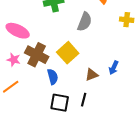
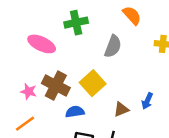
pink ellipse: (18, 31) -> (42, 44), moved
blue semicircle: (53, 77) -> (75, 112), turned -84

